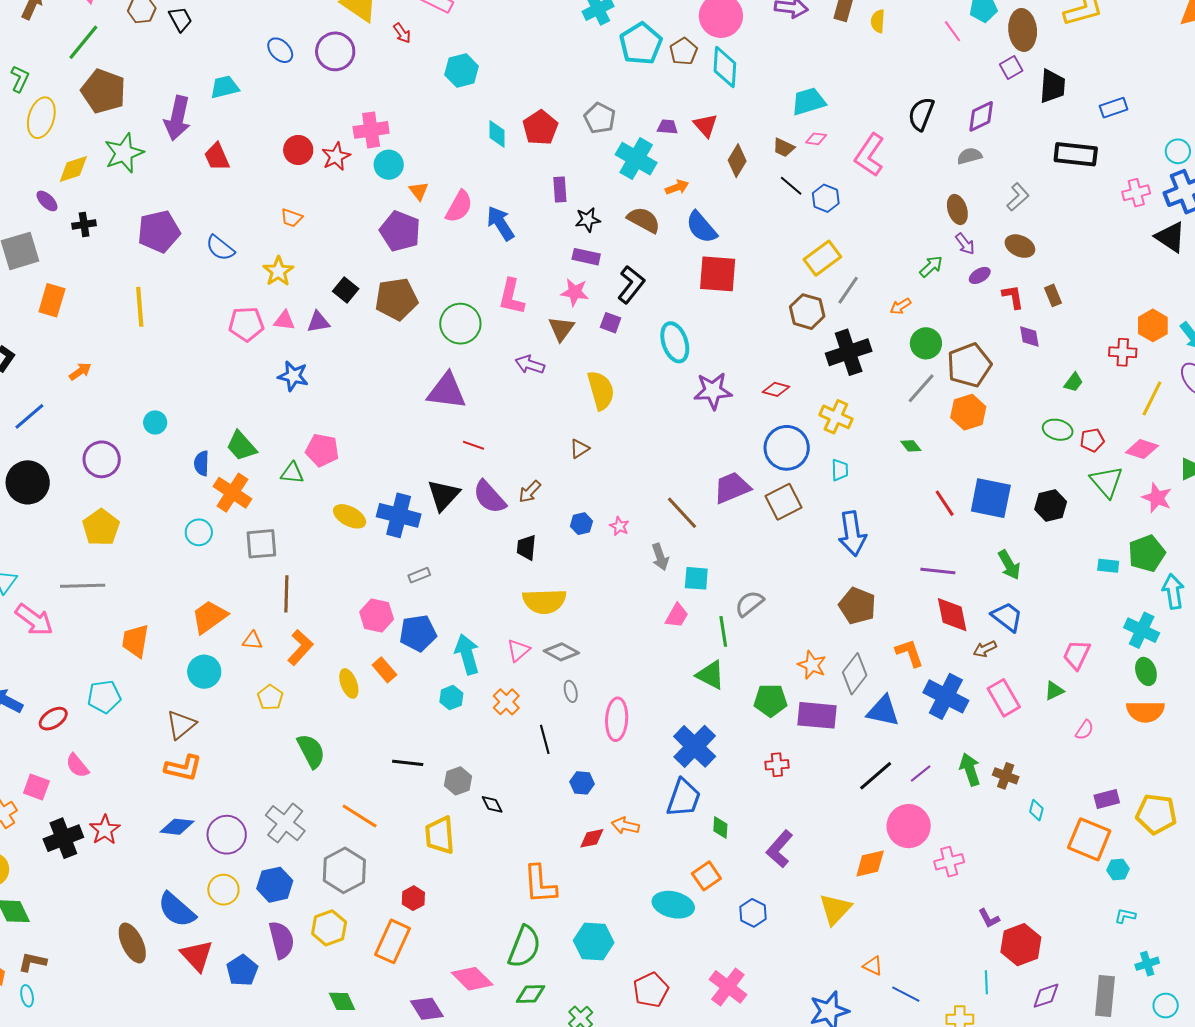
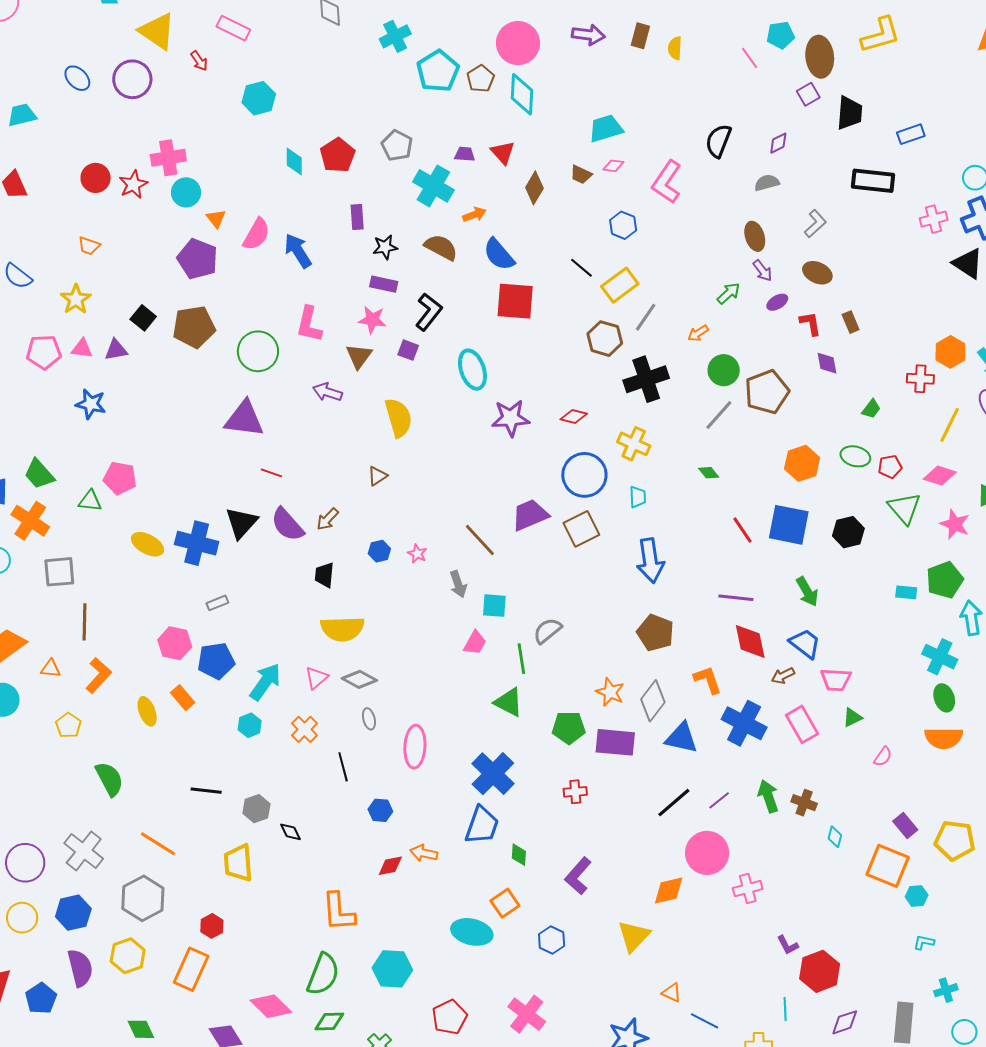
purple diamond: (981, 116) -> (778, 143), size x0.7
black line: (791, 186) -> (581, 268), moved
orange hexagon: (968, 412) -> (802, 463), moved
cyan arrow: (467, 654) -> (265, 682), turned 51
pink trapezoid: (1077, 655) -> (836, 680), moved, turned -112
purple rectangle: (1107, 799) -> (905, 826), turned 65

